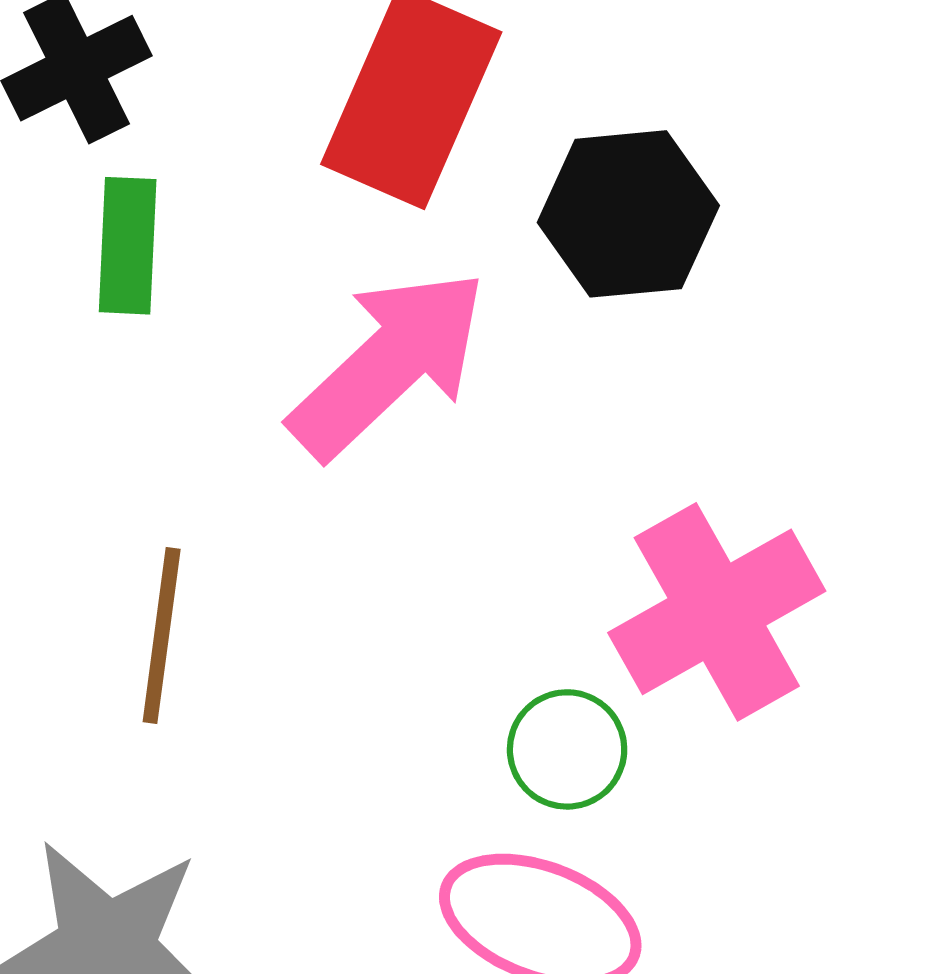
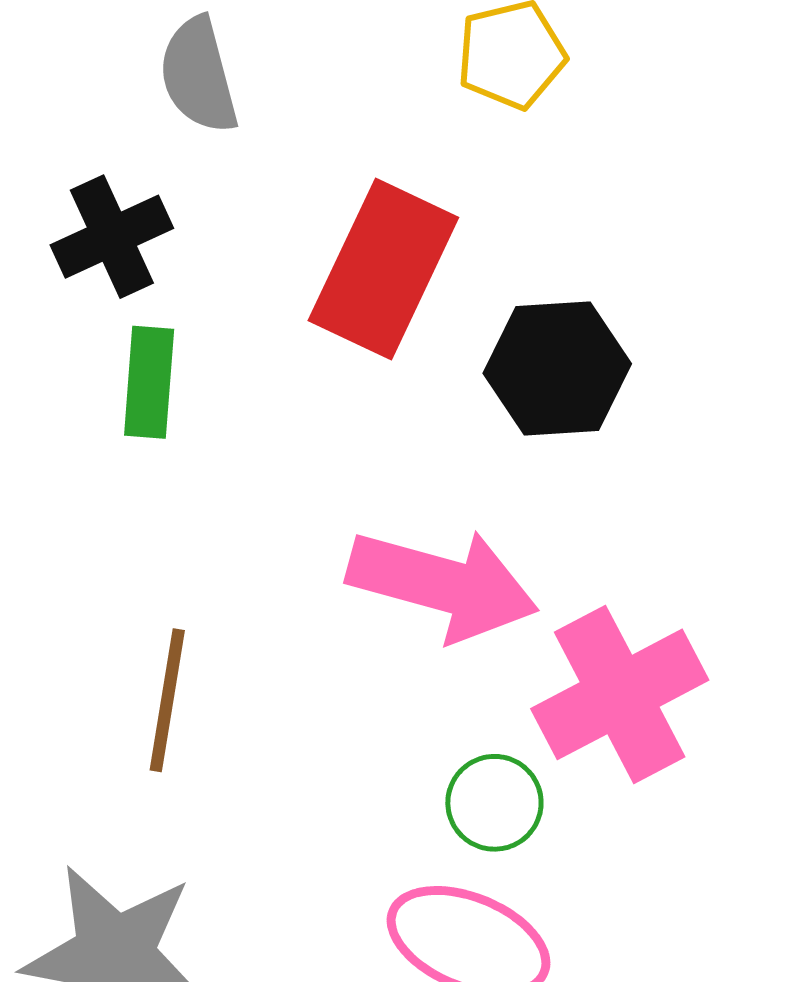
pink arrow: (388, 364) -> (443, 584), moved, turned 57

